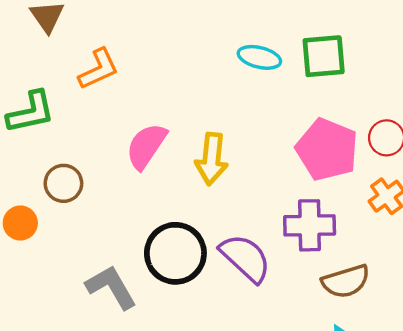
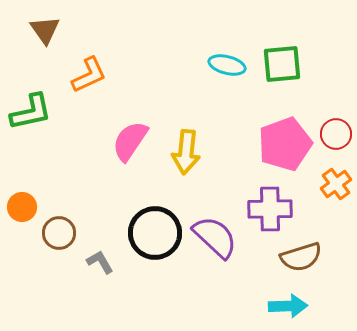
pink pentagon: (327, 150) -> (285, 144), turned 30
brown circle: (63, 183) -> (59, 233), moved
gray L-shape: (111, 287) -> (100, 262), size x0.6

